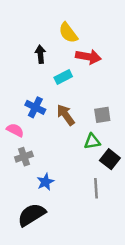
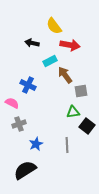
black arrow: (40, 54) -> (32, 43), turned -72
brown arrow: (66, 115) -> (65, 75), moved
gray line: (96, 188) -> (67, 145), moved

